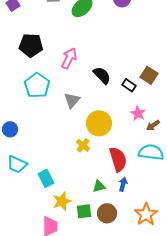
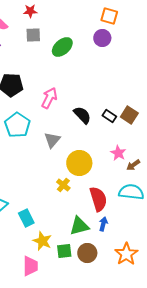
black rectangle: (129, 85) -> (109, 116), moved
green triangle: (99, 186) -> (79, 226), size x1.5
yellow star: (62, 201) -> (42, 241), turned -30

